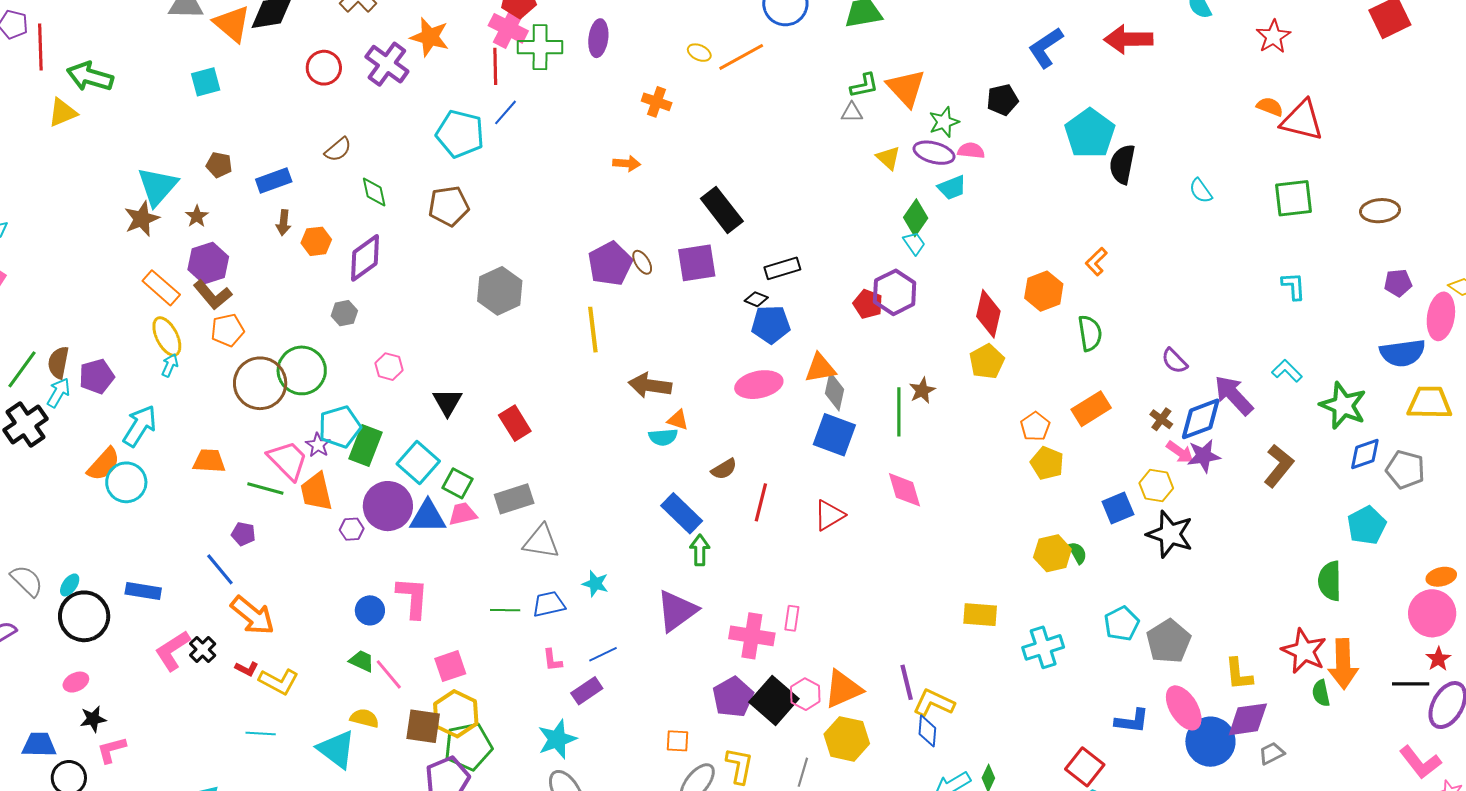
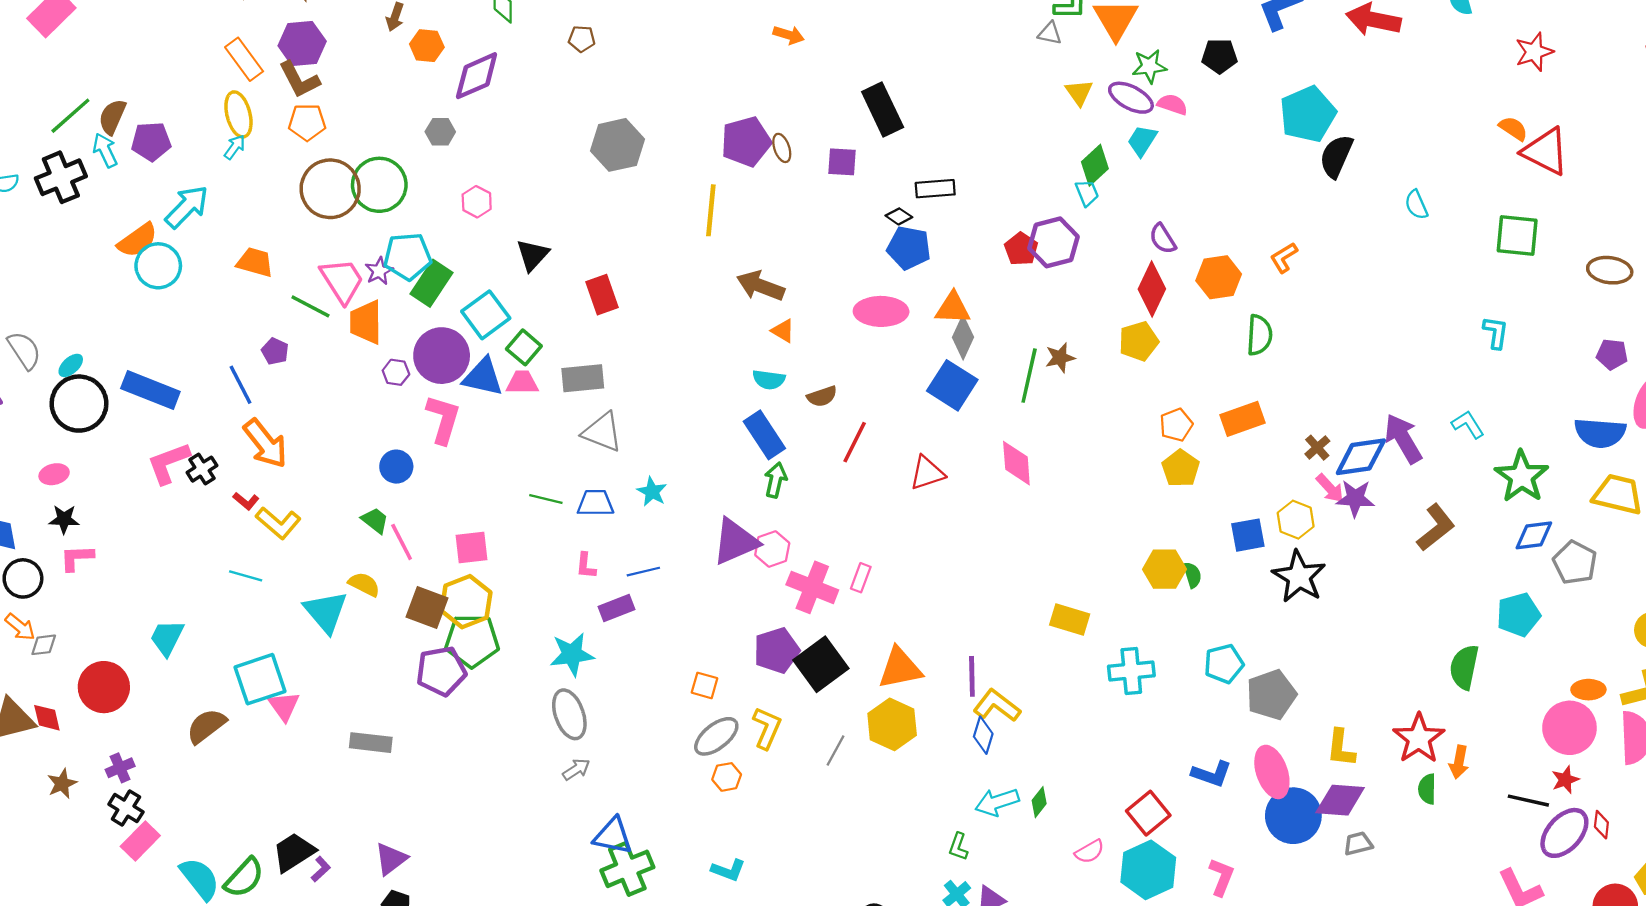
cyan trapezoid: (952, 188) -> (1142, 141), turned 132
brown pentagon: (449, 206) -> (582, 39), size x0.6
purple square: (697, 263) -> (842, 162), size x0.7
purple semicircle: (1175, 361) -> (1163, 239), moved
cyan arrow: (58, 393) -> (105, 150), turned -68
cyan semicircle: (663, 437) -> (769, 380), moved
blue rectangle: (143, 591) -> (150, 390), size x1.4
pink L-shape: (413, 598) -> (443, 419), moved
orange arrow: (1343, 664) -> (1459, 762), size x0.6
pink hexagon: (805, 694) -> (772, 549), moved

